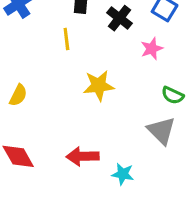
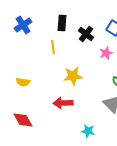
yellow semicircle: (18, 95) -> (23, 82), turned 72
red arrow: (83, 156) -> (63, 103), moved

